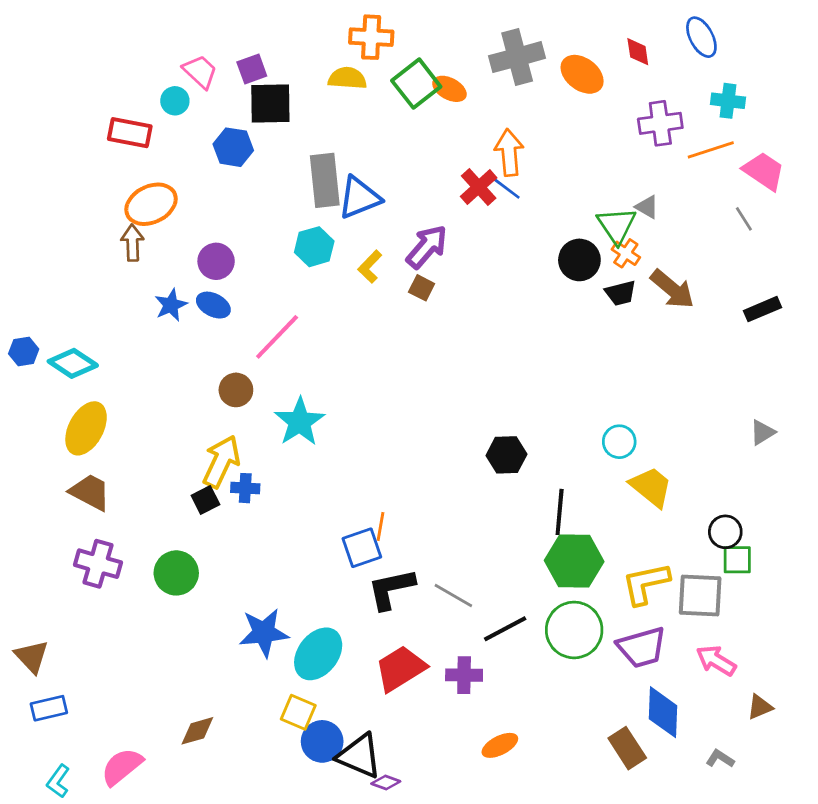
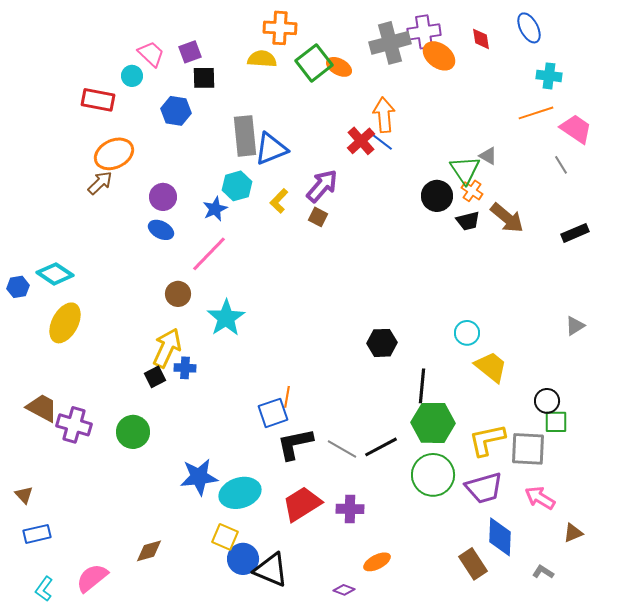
black square: (270, 103) -> (204, 78), size x0.7
purple cross: (660, 123) -> (424, 32), moved
brown arrow: (132, 243) -> (100, 183), turned 48
blue star: (171, 305) -> (215, 209), moved
blue hexagon: (24, 351) -> (18, 287), moved
brown trapezoid: (90, 492) -> (42, 408), moved
black line: (505, 629) -> (381, 447), moved
cyan ellipse: (318, 654) -> (240, 493), turned 36
brown triangle: (32, 657) -> (24, 495), size x0.7
purple diamond: (386, 783) -> (344, 590), moved

